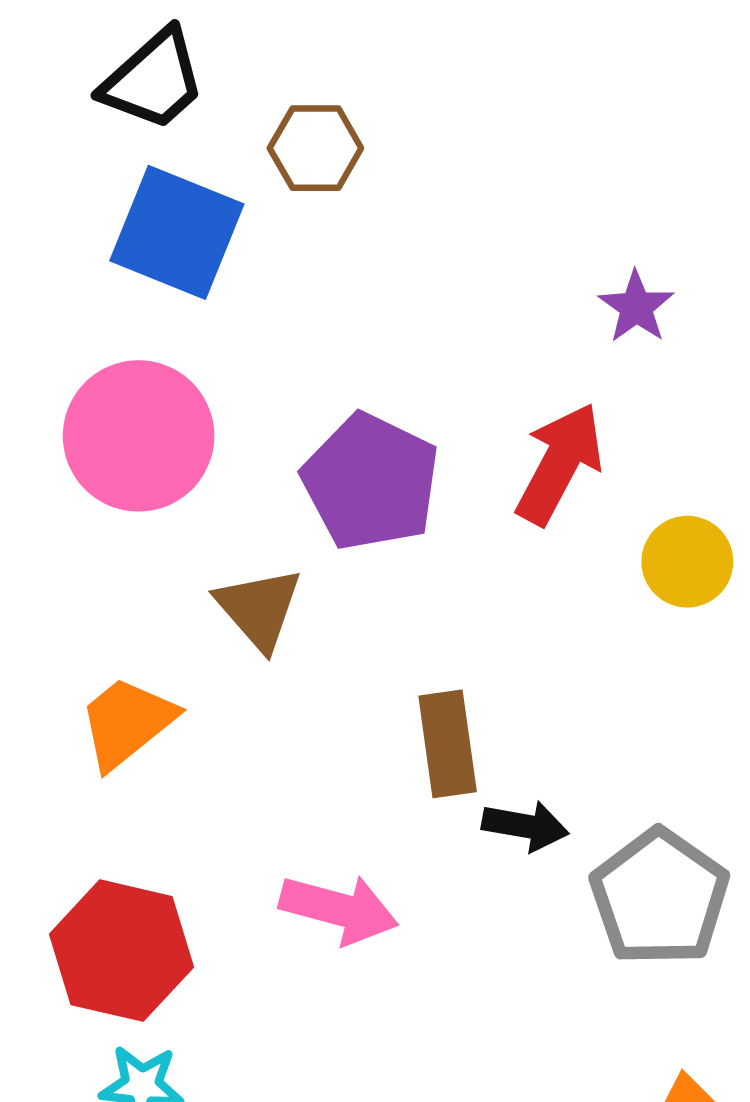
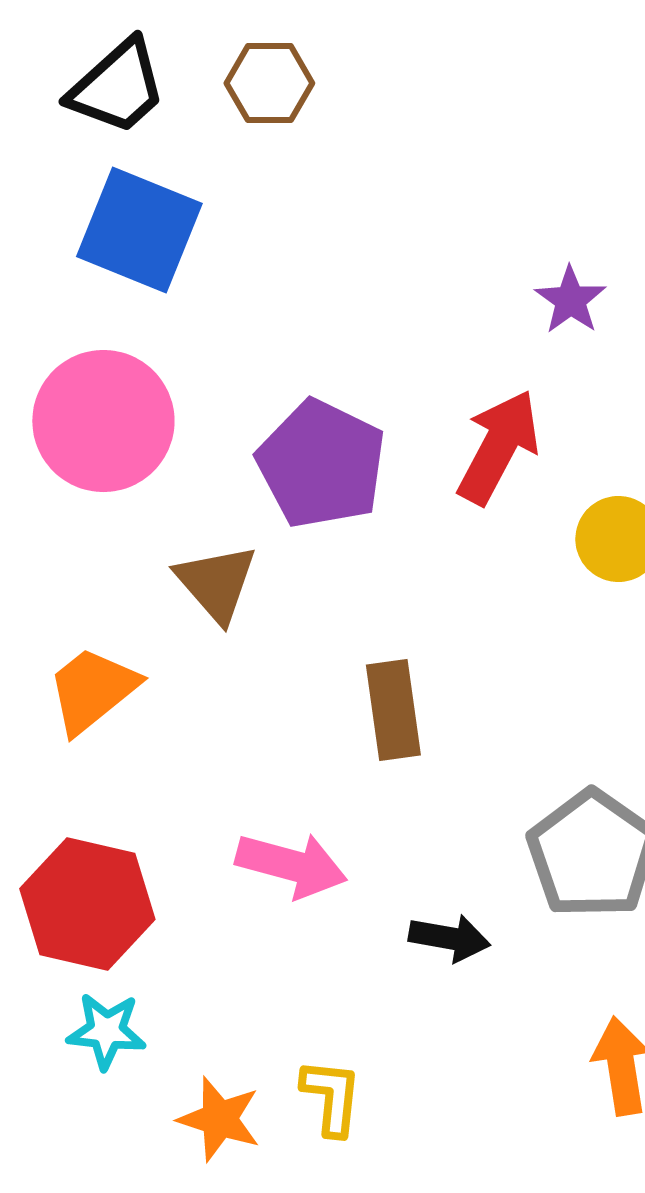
brown hexagon: (315, 148) -> (269, 83), moved
black arrow: (525, 826) -> (449, 938), moved

